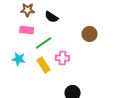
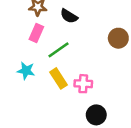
pink rectangle: (27, 30) -> (36, 33), turned -72
pink cross: (63, 58) -> (83, 84), moved

